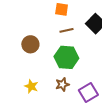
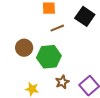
green hexagon: (66, 57) -> (49, 57), moved

